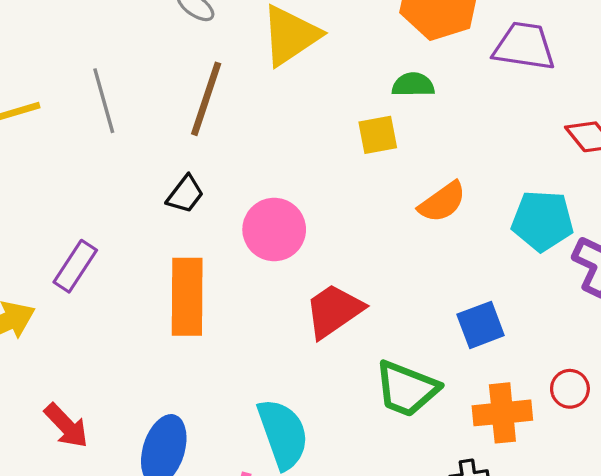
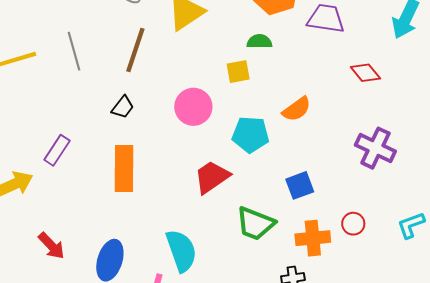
orange semicircle: (442, 202) -> (297, 109), moved
cyan pentagon: (542, 221) -> (251, 134), moved
pink circle: (274, 230) -> (193, 107), moved

